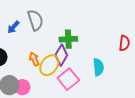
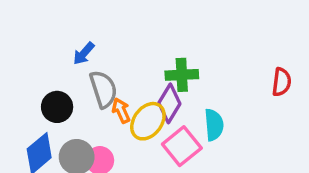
gray semicircle: (35, 20) -> (103, 89), moved
cyan semicircle: (98, 67) -> (214, 125), moved

